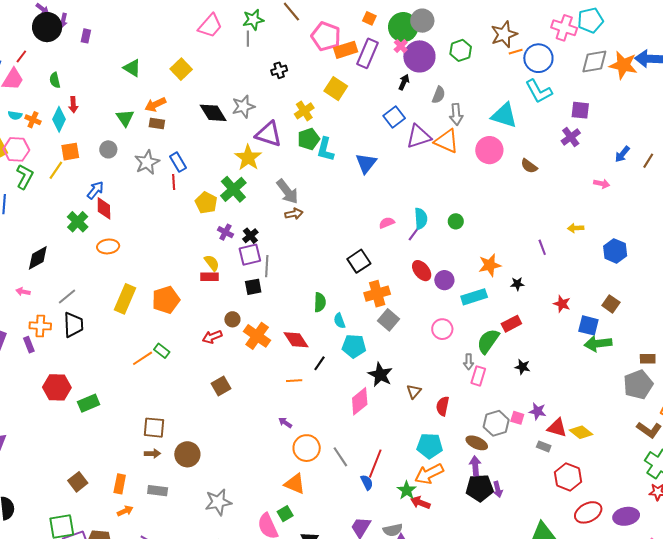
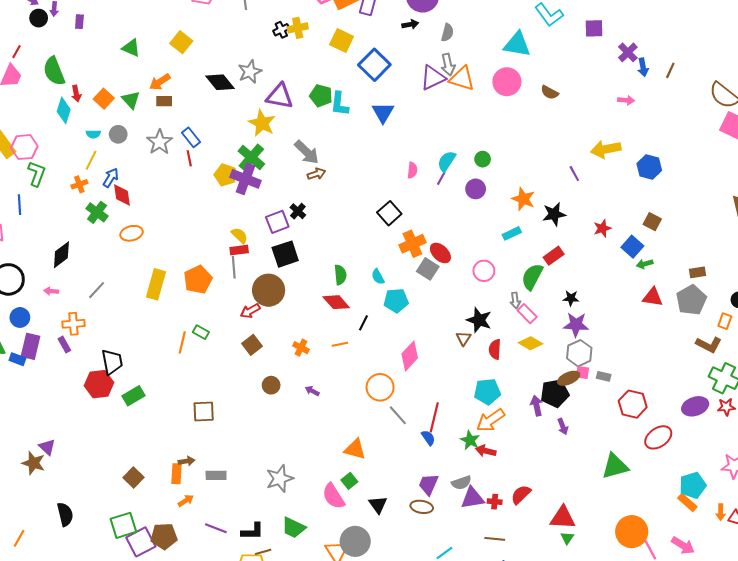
black circle: (47, 27) -> (39, 18), size x0.6
green semicircle: (55, 80) -> (54, 71), size x1.8
black arrow: (404, 82) -> (410, 24), turned 63
yellow cross: (304, 111) -> (298, 28), moved, turned 30
gray arrow: (456, 114) -> (448, 65), moved
cyan semicircle: (15, 115) -> (93, 134), moved
blue square: (394, 117) -> (374, 65), moved, size x1.4
orange cross: (33, 120) -> (79, 184), moved, turned -35
purple cross: (571, 137) -> (628, 52), moved
green pentagon: (309, 139) -> (321, 96), turned -30
orange square: (70, 152) -> (104, 99), moved, turned -30
blue arrow: (622, 154) -> (643, 67), turned -42
yellow line: (56, 170) -> (91, 160), moved
cyan semicircle: (421, 219) -> (447, 161), turned -135
pink semicircle: (387, 223) -> (412, 170), turned 126
yellow arrow: (576, 228) -> (606, 149), size x1.8
purple cross: (225, 232) -> (245, 179), moved, size x1.8
black cross: (250, 236) -> (298, 211), moved
orange star: (490, 265) -> (523, 199), turned -30
gray line: (267, 266) -> (234, 267), moved
red ellipse: (422, 271) -> (440, 253), moved
purple circle: (444, 280) -> (476, 189), moved
black star: (517, 284) -> (554, 214), size x1.6
black square: (253, 287) -> (285, 254), size x1.5
cyan rectangle: (474, 297) -> (512, 233), size x0.7
green semicircle: (320, 302) -> (340, 275), moved
red star: (562, 304) -> (602, 228), turned -30
brown circle: (232, 319) -> (269, 290), size x2.0
black trapezoid: (73, 325) -> (112, 362), moved
blue square: (588, 325) -> (632, 247), turned 35
orange cross: (257, 336) -> (301, 348), moved, size x0.6
green arrow: (598, 344) -> (645, 264), size x0.6
orange line: (143, 358) -> (182, 342), turned -35
black star: (380, 375) -> (479, 320), moved
pink rectangle: (478, 376) -> (527, 314), turned -54
brown square: (221, 386) -> (252, 345), moved
purple star: (537, 411) -> (576, 325), moved, size x1.4
pink square: (517, 418) -> (582, 373), moved
purple arrow: (285, 423) -> (312, 391), moved
gray hexagon: (496, 423) -> (579, 353), moved
red triangle: (557, 428) -> (653, 297), moved
yellow diamond: (581, 432) -> (530, 343), moved
brown ellipse: (477, 443) -> (569, 378), moved, turned -40
orange circle: (307, 448) -> (380, 387), moved
brown arrow: (152, 454) -> (186, 461), moved
brown circle: (187, 454) -> (271, 385), moved, size x0.7
black pentagon: (480, 488) -> (555, 393), moved
purple ellipse: (626, 516) -> (695, 406), moved

